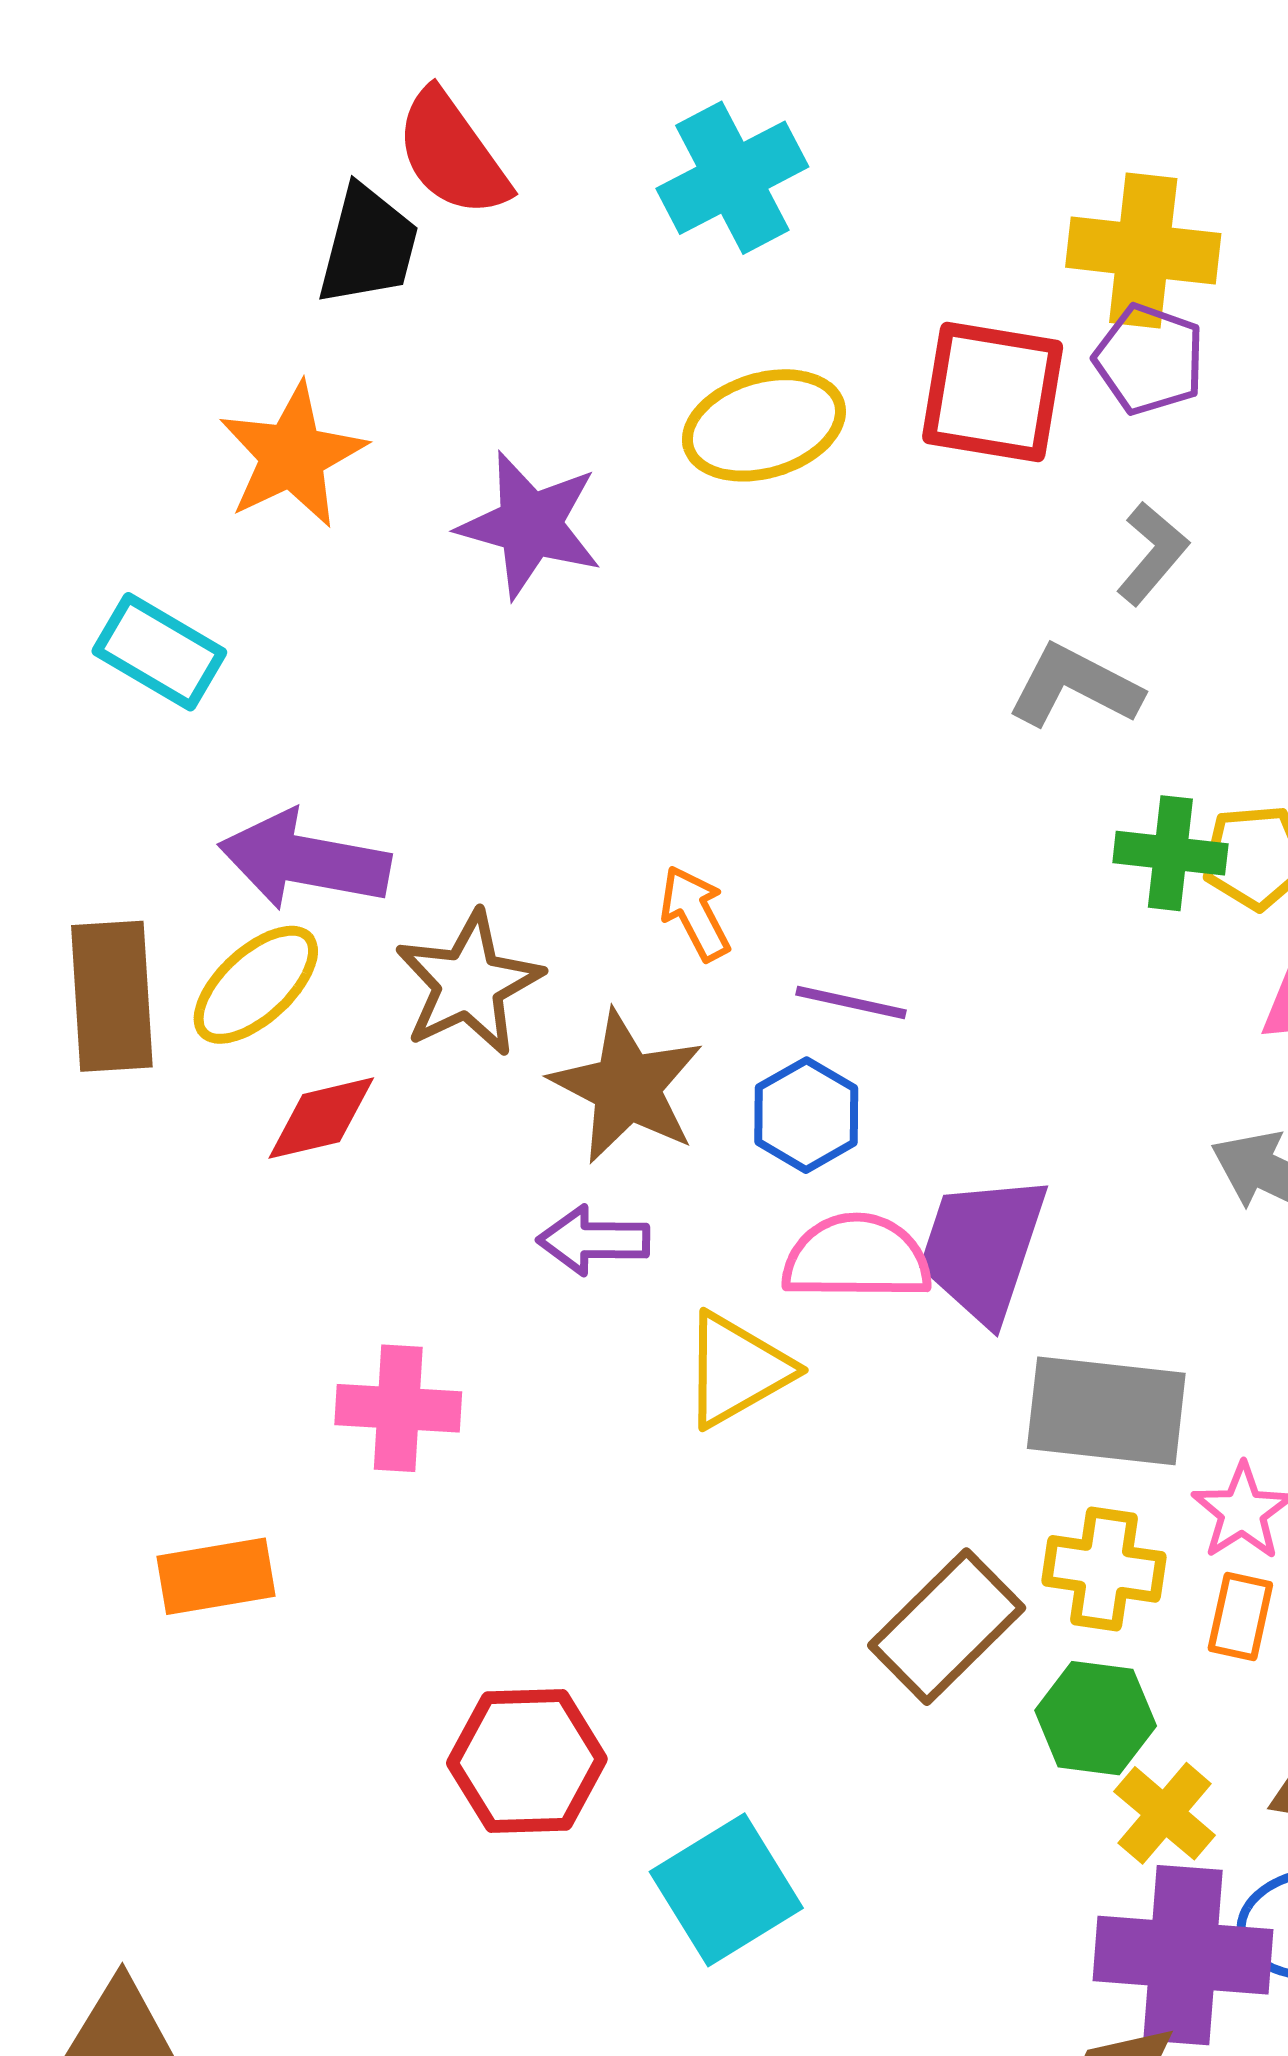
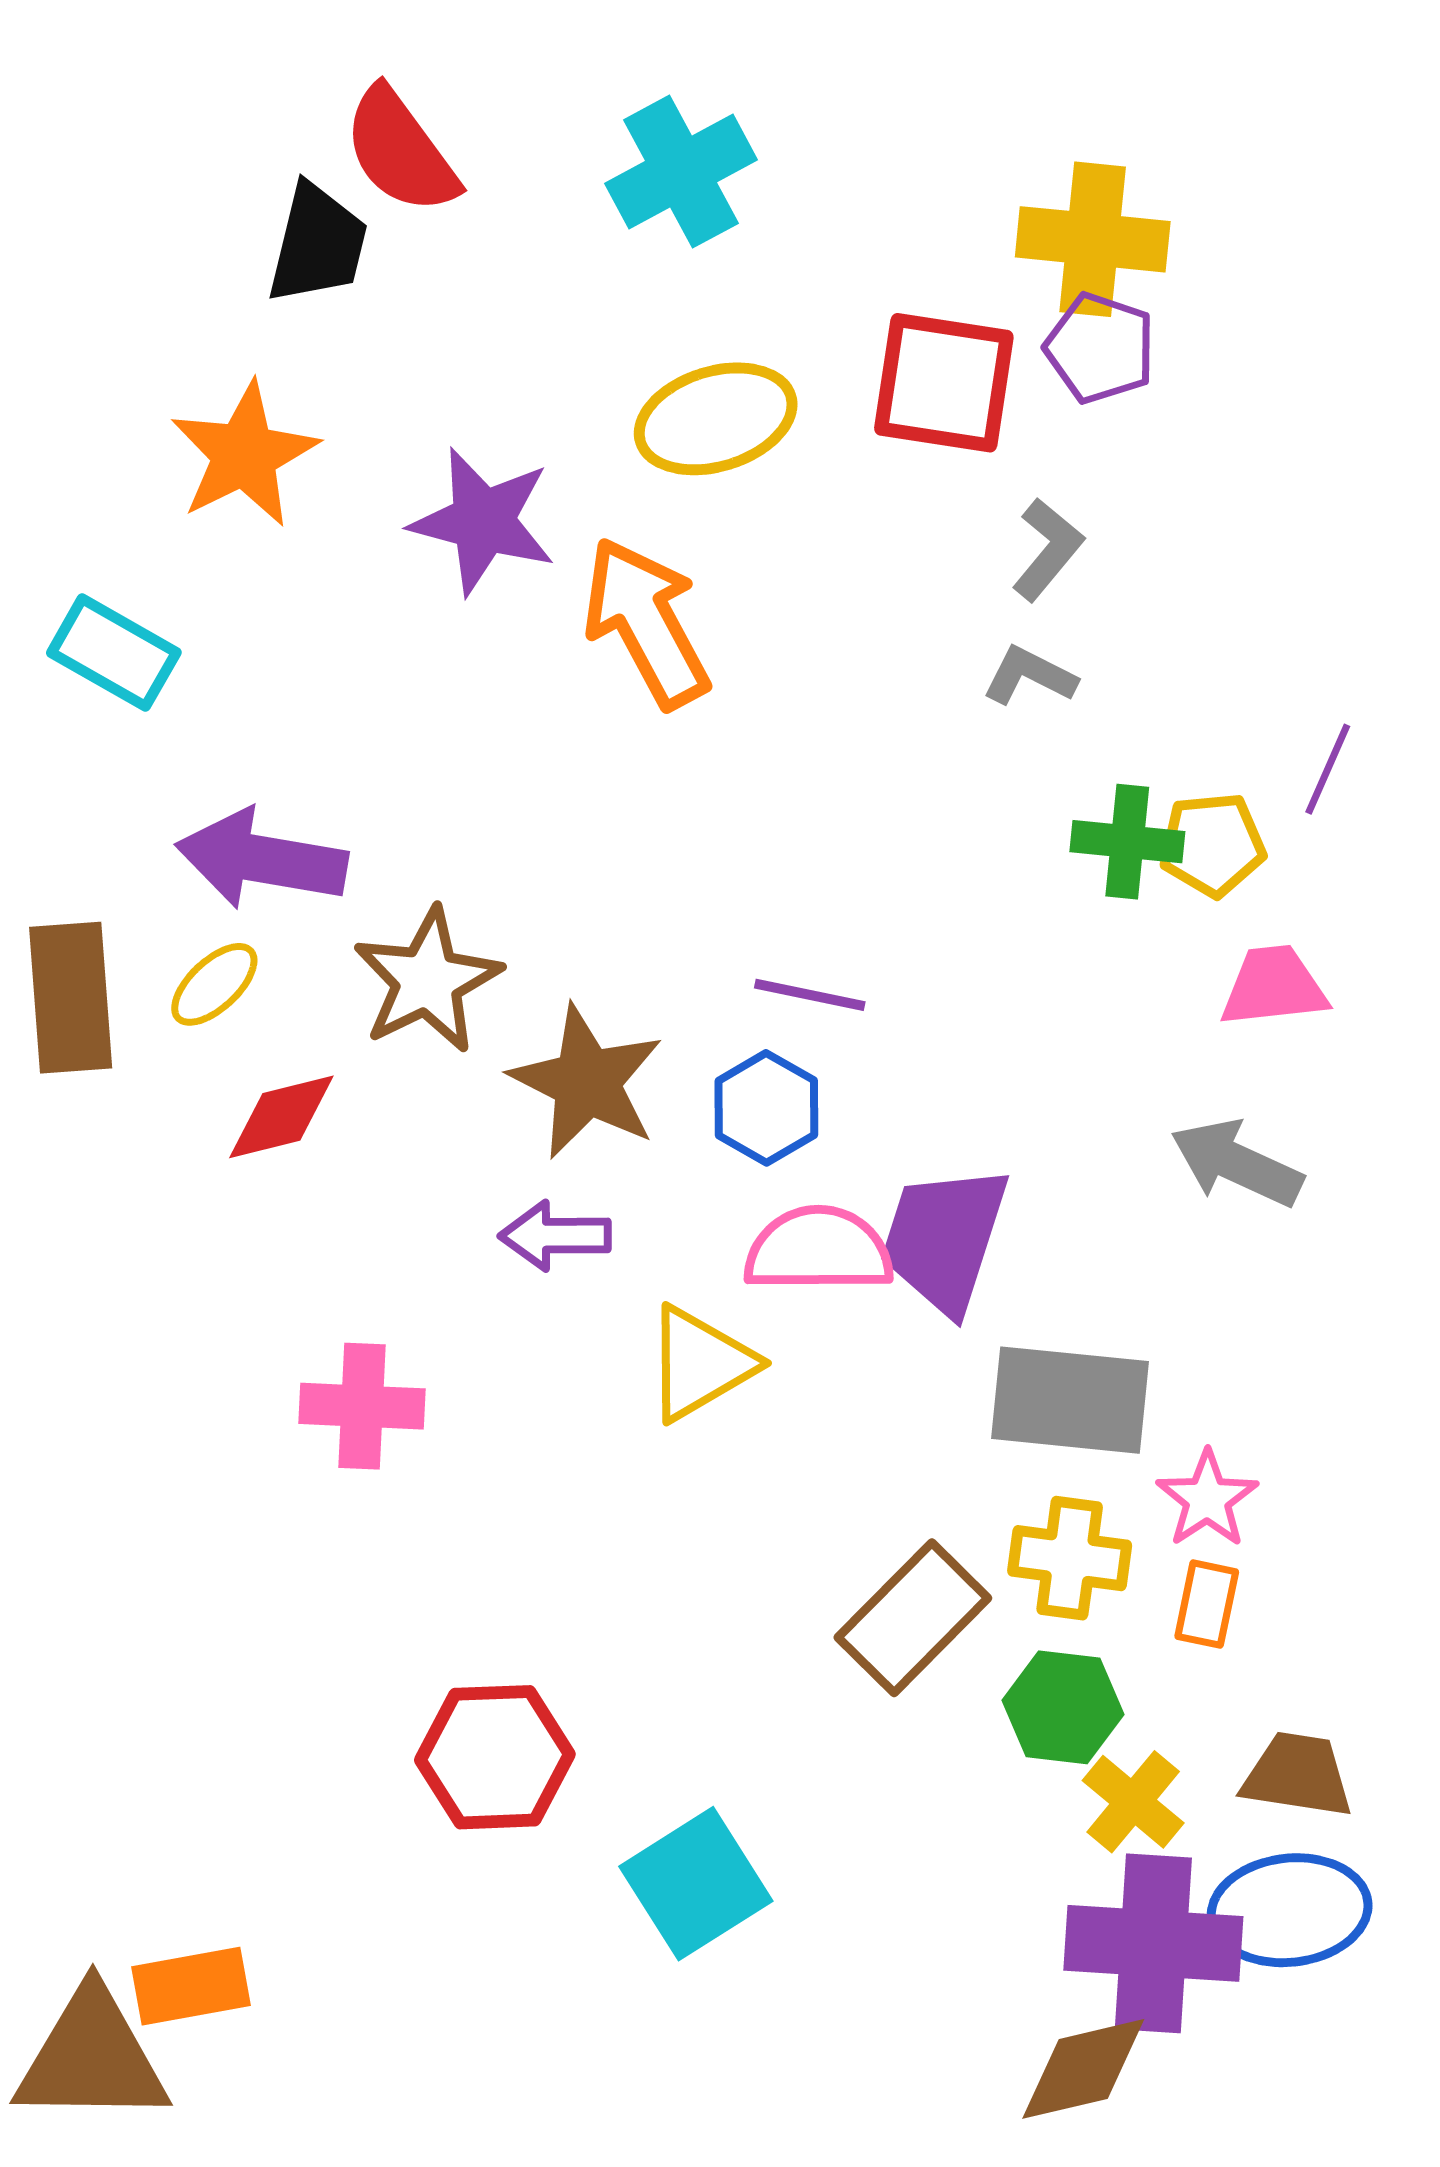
gray L-shape: (1152, 553) -> (1048, 549), moved
gray L-shape: (1075, 686) -> (1030, 676), size x0.7
orange arrow: (695, 913) -> (646, 622), moved, size x1.8
yellow ellipse: (256, 985) -> (214, 984), size x0.7
orange rectangle: (216, 1576) -> (191, 1986), moved

